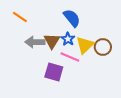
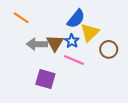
blue semicircle: (72, 18) -> (76, 19), turned 78
yellow triangle: (85, 45) -> (90, 32), moved
purple square: (54, 72) -> (45, 79), moved

